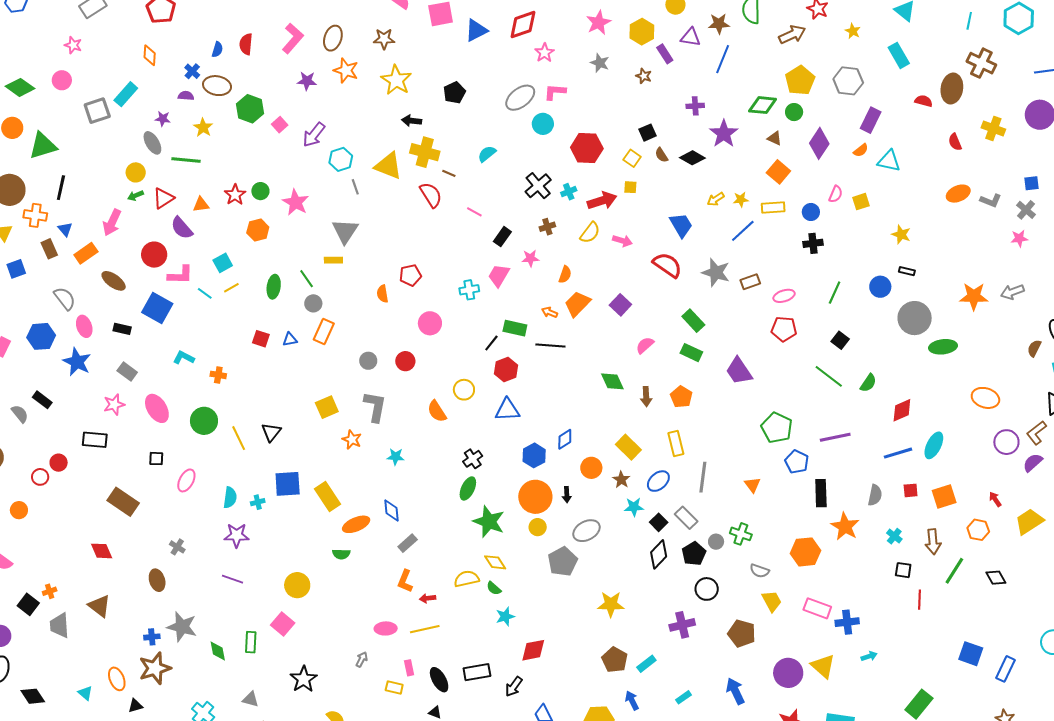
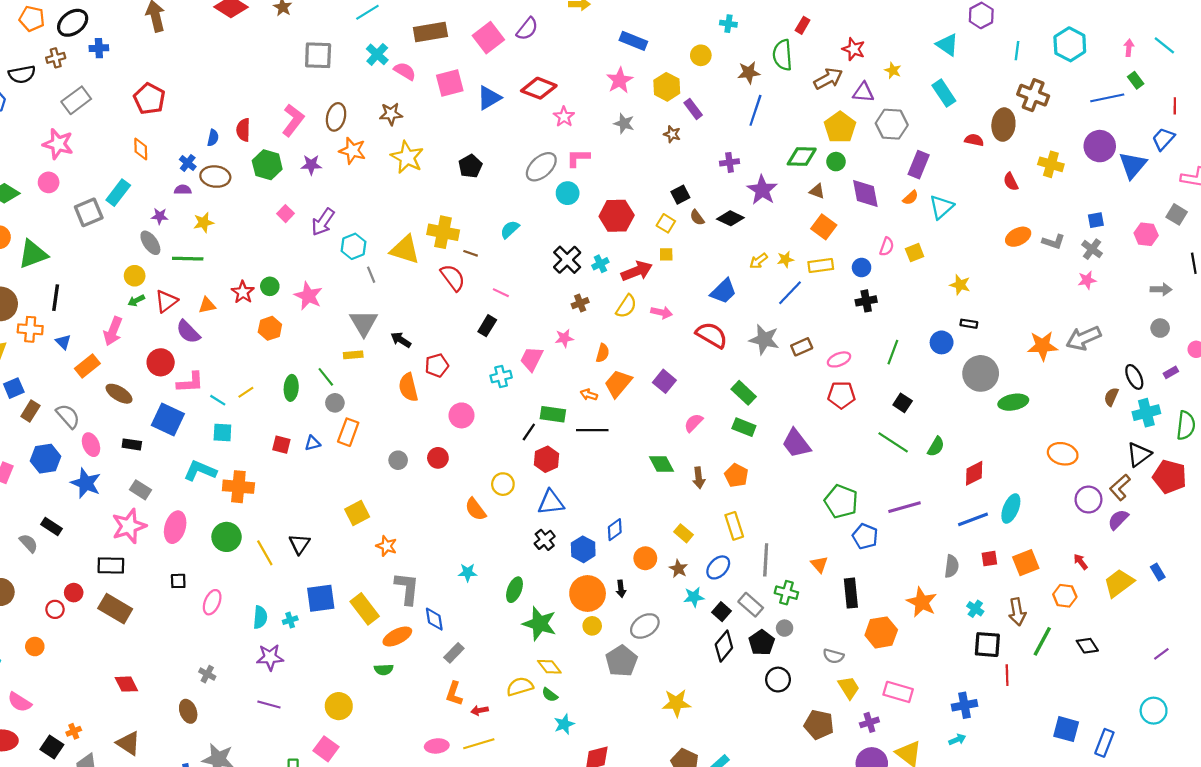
red diamond: (523, 25) -> (539, 88), turned 44
purple triangle: (691, 37) -> (863, 92), moved
pink star: (73, 45) -> (58, 144), size x1.6
green hexagon: (250, 109) -> (267, 165), moved
black arrow: (412, 121) -> (401, 340), moved, turned 30
yellow star: (203, 127) -> (204, 222), turned 30
purple diamond: (819, 143) -> (865, 193), turned -40
cyan triangle: (889, 161) -> (941, 207), turned -50
blue trapezoid: (681, 225) -> (723, 291), turned 80
black rectangle: (502, 237) -> (487, 326), moved
brown rectangle: (49, 249) -> (30, 411), moved, turned 60
cyan square: (223, 263) -> (222, 433), moved, turned 36
gray arrow: (1012, 292) -> (1084, 338), size x1.4
orange semicircle: (382, 294) -> (408, 387), size x1.5
cyan L-shape: (184, 358) -> (200, 471), size x1.4
orange cross: (218, 375) -> (238, 487), size x1.8
pink star: (114, 404) -> (129, 526), size x1.5
gray L-shape: (375, 407) -> (407, 588), moved
pink ellipse: (157, 408) -> (175, 527), turned 52
yellow rectangle: (628, 447) -> (683, 533), size x0.7
cyan star: (396, 457) -> (468, 573), moved
black cross: (473, 459) -> (545, 540), moved
black rectangle: (821, 493) -> (851, 593), moved
brown rectangle: (123, 502) -> (115, 609), moved
green cross: (741, 534) -> (786, 593), moved
black square: (903, 570) -> (987, 645), size x1.5
blue cross: (847, 622) -> (964, 705), moved
purple cross: (682, 625) -> (869, 722), moved, size x0.7

